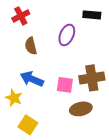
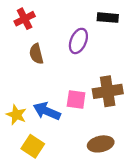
blue arrow: (32, 79) -> (47, 111), moved
brown ellipse: (81, 109) -> (101, 144), moved

